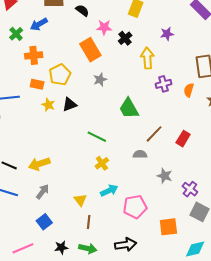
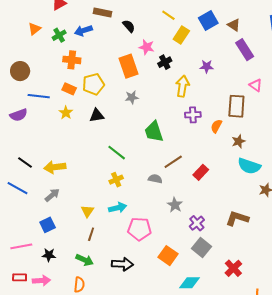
yellow star: (48, 105) -> (66, 113), moved
orange square: (168, 227) -> (168, 256), turned 30
black star: (61, 247) -> (49, 255), moved

